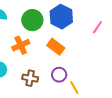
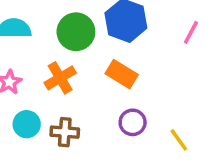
brown cross: (30, 78) -> (65, 132), moved
yellow line: (74, 87) -> (179, 140), moved

